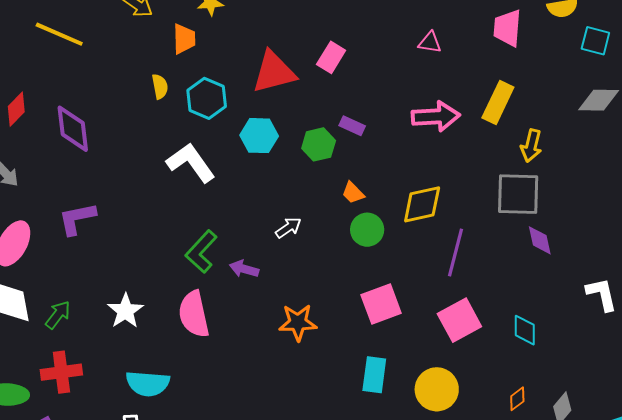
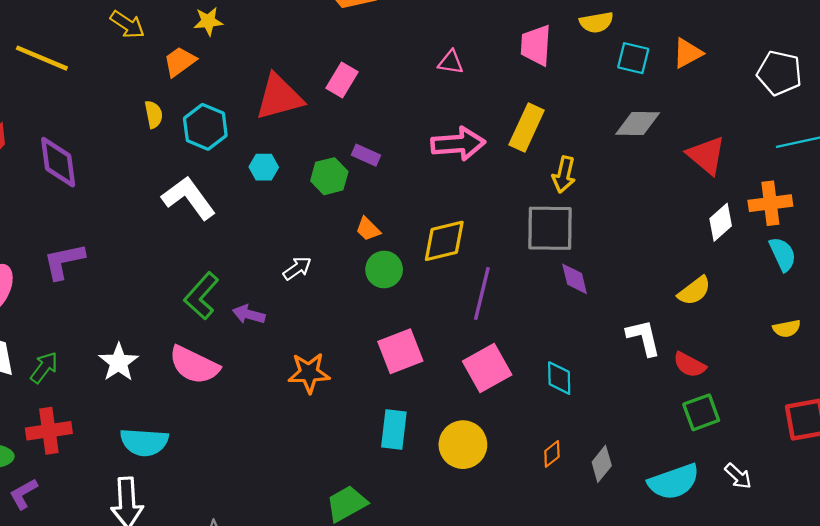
orange trapezoid: (184, 39) -> (180, 62), turned -124
cyan hexagon: (259, 136) -> (264, 167), size x0.7
pink semicircle: (194, 314) -> (194, 365), turned -51

